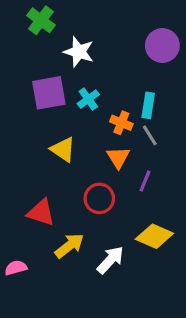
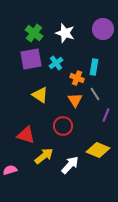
green cross: (41, 20) -> (34, 33), moved
white star: (79, 52) -> (65, 33), moved
gray line: (150, 135) -> (95, 94), moved
purple line: (145, 181) -> (106, 115), moved

